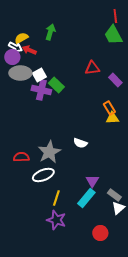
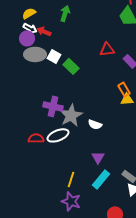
yellow semicircle: (21, 38) -> (29, 13), moved
white square: (39, 75) -> (54, 56), turned -32
purple cross: (41, 90) -> (53, 106), moved
gray star: (49, 152) -> (71, 115), moved
white ellipse: (43, 175) -> (58, 135), moved
purple triangle: (92, 181) -> (98, 157), moved

